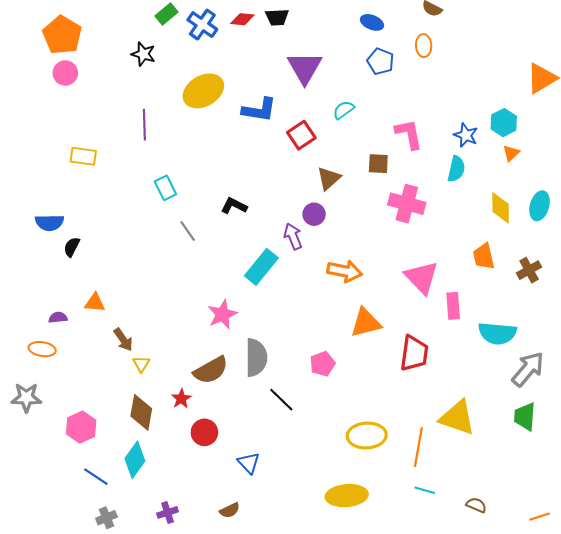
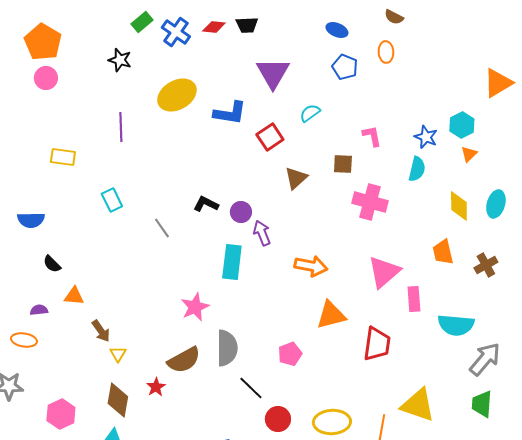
pink L-shape: (409, 134) -> (372, 136), size x0.7
cyan rectangle: (165, 188) -> (112, 200), moved
purple circle: (314, 214) -> (241, 212), moved
black semicircle: (72, 247) -> (52, 264), moved, turned -72
cyan rectangle: (261, 267) -> (232, 262), turned -32
pink triangle: (422, 277) -> (384, 272), turned 33
red circle: (204, 432) -> (278, 419), moved

